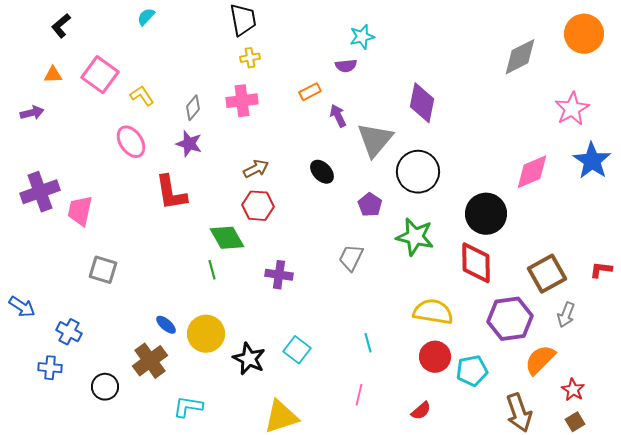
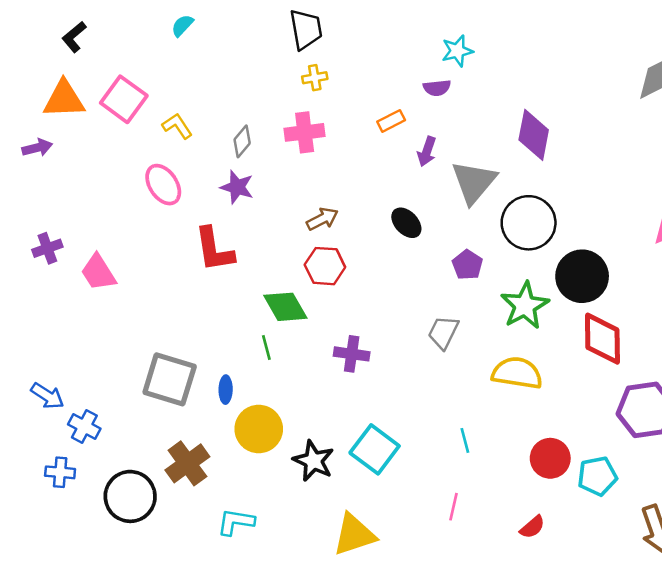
orange triangle: (53, 75) -> (64, 99), size x1.8
purple arrow: (338, 116) -> (427, 151), turned -135
purple cross: (40, 192) -> (47, 248), size x0.6
pink trapezoid: (80, 211) -> (98, 272), turned -44
black circle: (486, 214) -> (582, 276), moved
green star: (415, 237) -> (525, 306), turned 30
gray square: (103, 270) -> (170, 379), moved, size x1.5
blue arrow: (22, 307) -> (47, 396), moved
yellow semicircle: (433, 312) -> (517, 373), moved
blue ellipse: (166, 325) -> (226, 390), moved, turned 50
cyan square: (297, 350) -> (375, 449), size x1.4
black circle: (105, 387) -> (130, 496), size x1.5

